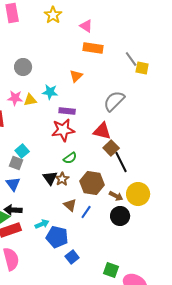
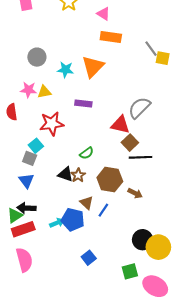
orange triangle: (76, 76) -> (93, 67), size x1.6
cyan star: (50, 92) -> (65, 70), moved
gray semicircle: (114, 101) -> (139, 108), moved
red star: (63, 130) -> (52, 124), moved
black line: (121, 162) -> (140, 157), turned -65
black triangle: (50, 178) -> (65, 174), turned -35
yellow circle: (138, 194) -> (158, 247), moved
black circle: (120, 216) -> (143, 240), moved
blue pentagon: (57, 237) -> (73, 220), moved
green square: (111, 270) -> (130, 271), turned -35

